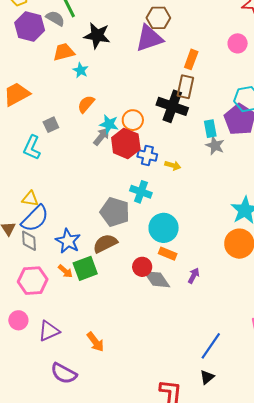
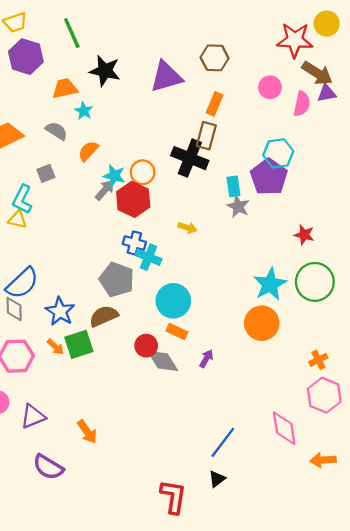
gray semicircle: (55, 18) -> (57, 131), moved
brown hexagon: (158, 18) -> (215, 58), moved
blue cross: (147, 155) -> (134, 243), moved
yellow triangle: (30, 199) -> (18, 219), moved

